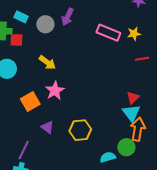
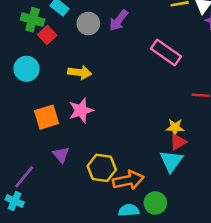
yellow star: (134, 34) -> (175, 127), moved
red square: (17, 40) -> (47, 35), turned 32
yellow arrow: (47, 62) -> (80, 73), turned -42
orange arrow: (138, 129) -> (128, 180), moved, turned 55

